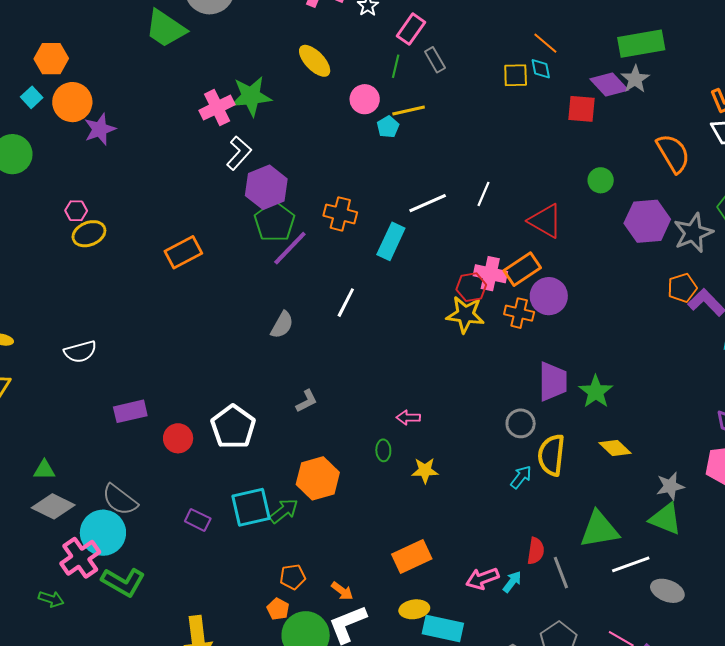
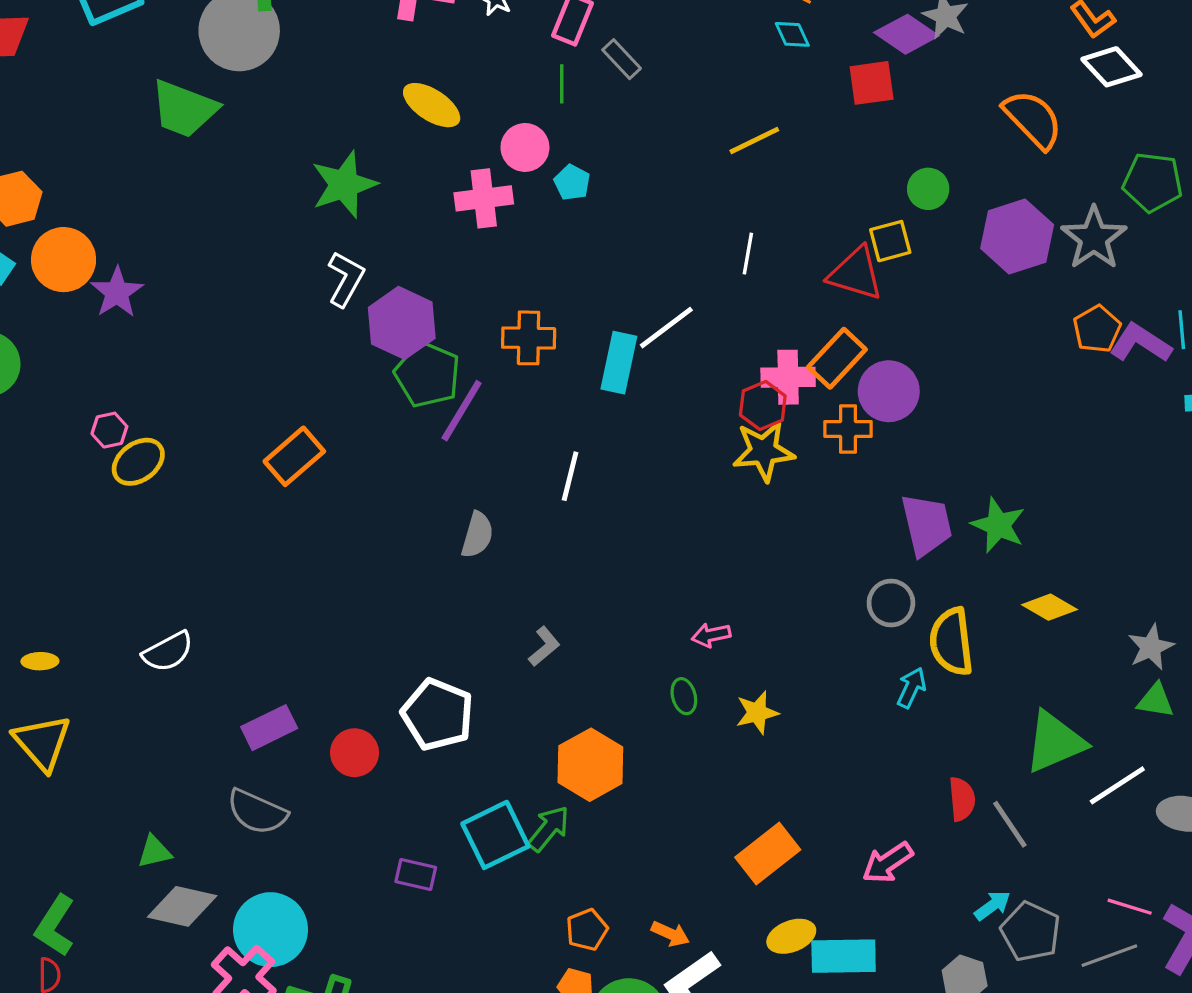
yellow square: (516, 75) -> (890, 241), moved
pink cross: (217, 108) -> (484, 198), moved, turned 32
yellow line: (409, 111) -> (754, 140), moved
white line: (428, 203) -> (666, 328), moved
gray semicircle: (120, 500) -> (257, 812), moved
green triangle: (666, 519) -> (1156, 701), size x0.7
cyan arrow: (512, 582) -> (992, 906), moved, turned 30

